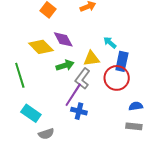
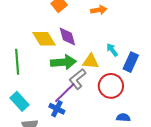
blue rectangle: (122, 61) -> (131, 62), moved
green arrow: (65, 65) -> (63, 62), size x1.4
blue cross: (79, 111) -> (57, 109), moved

